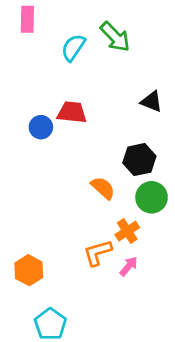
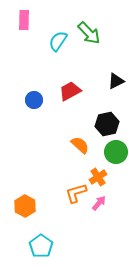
black triangle: (152, 102) -> (116, 81), turned -48
red trapezoid: (72, 112) -> (70, 91), moved, turned -35

